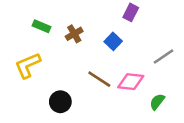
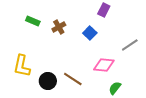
yellow L-shape: (28, 65) -> (22, 66), moved, turned -55
brown line: (99, 79) -> (73, 79), moved
green semicircle: (157, 102) -> (115, 88), moved

